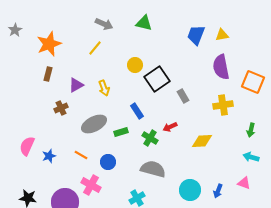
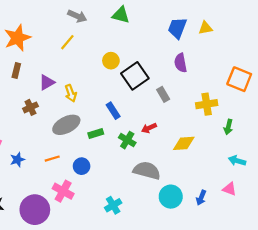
purple semicircle: (221, 67) -> (181, 63), moved, size x0.7
yellow arrow: (104, 88) -> (71, 93), moved
green arrow: (251, 130) -> (228, 127), moved
orange line: (81, 155) -> (52, 159), turned -48
gray semicircle: (153, 169) -> (147, 170), moved

